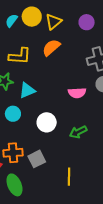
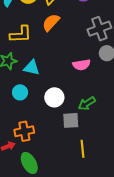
cyan triangle: (27, 90) -> (32, 68), turned 42
gray square: (37, 159) -> (71, 120), moved, turned 30

